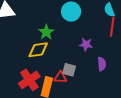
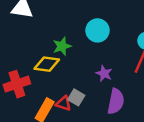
purple semicircle: (102, 64) -> (116, 101), size x1.5
red cross: (29, 80) -> (17, 84), moved

